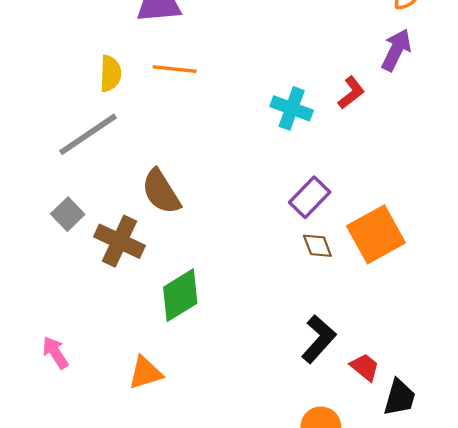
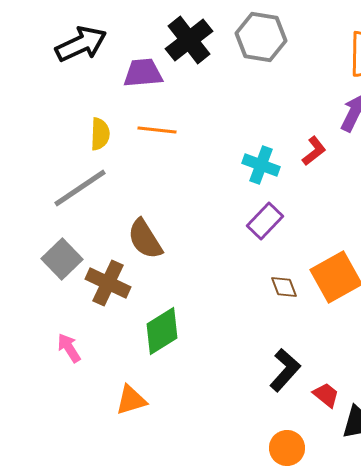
purple rectangle: (310, 197) -> (265, 221), moved
gray square: (68, 214) -> (62, 259), size x1.4
pink arrow: (55, 353) -> (69, 348), moved

